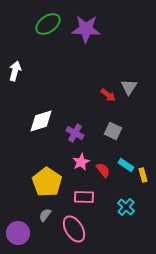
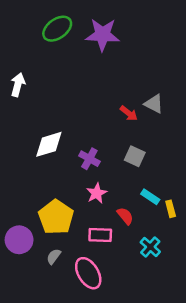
gray triangle: (129, 87) -> (154, 104), turned -36
red semicircle: (103, 170) -> (125, 216), moved
purple circle: (18, 233) -> (19, 240), moved

